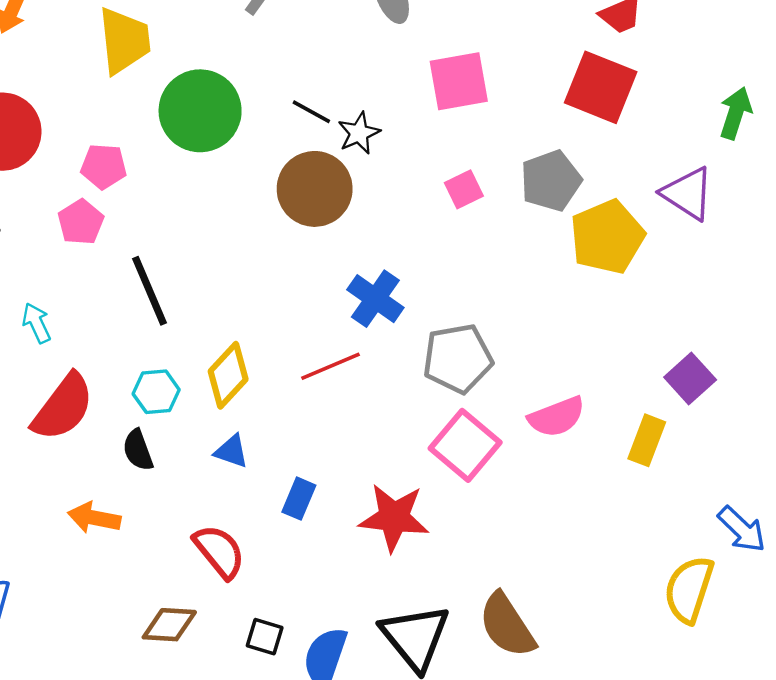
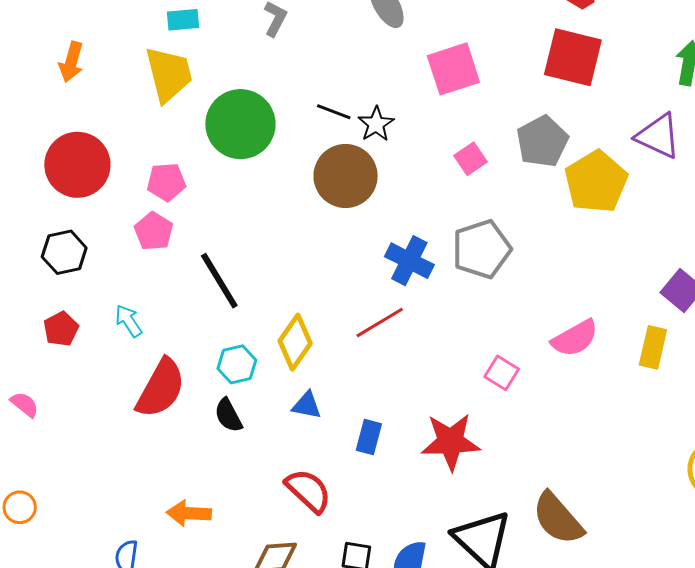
gray pentagon: (458, 358) -> (482, 249), moved
pink square: (465, 445) -> (502, 373), size x0.6
orange arrow: (94, 518) -> (189, 513), moved

